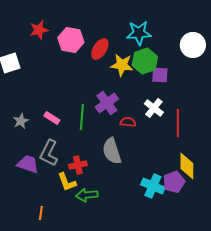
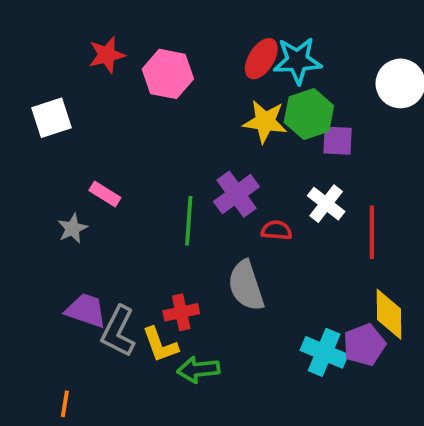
red ellipse: (100, 49) -> (261, 59), moved
pink rectangle: (52, 118) -> (105, 194), moved
gray L-shape: (49, 153) -> (118, 331), moved
orange line: (41, 213) -> (65, 404), moved

